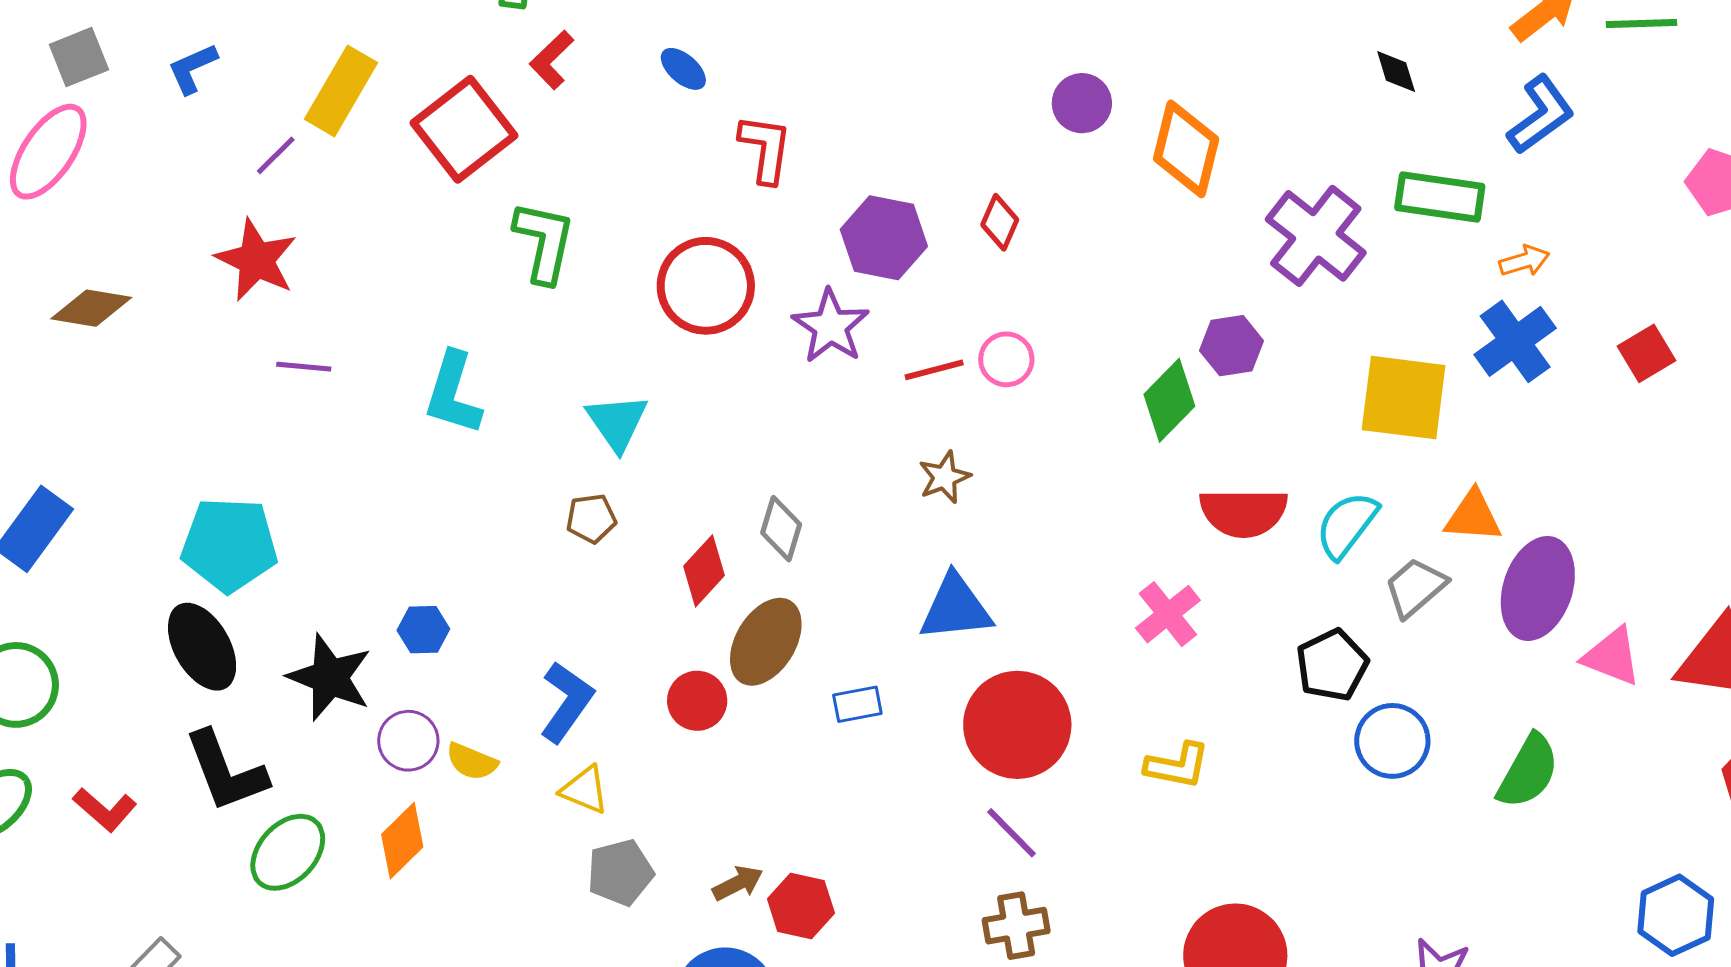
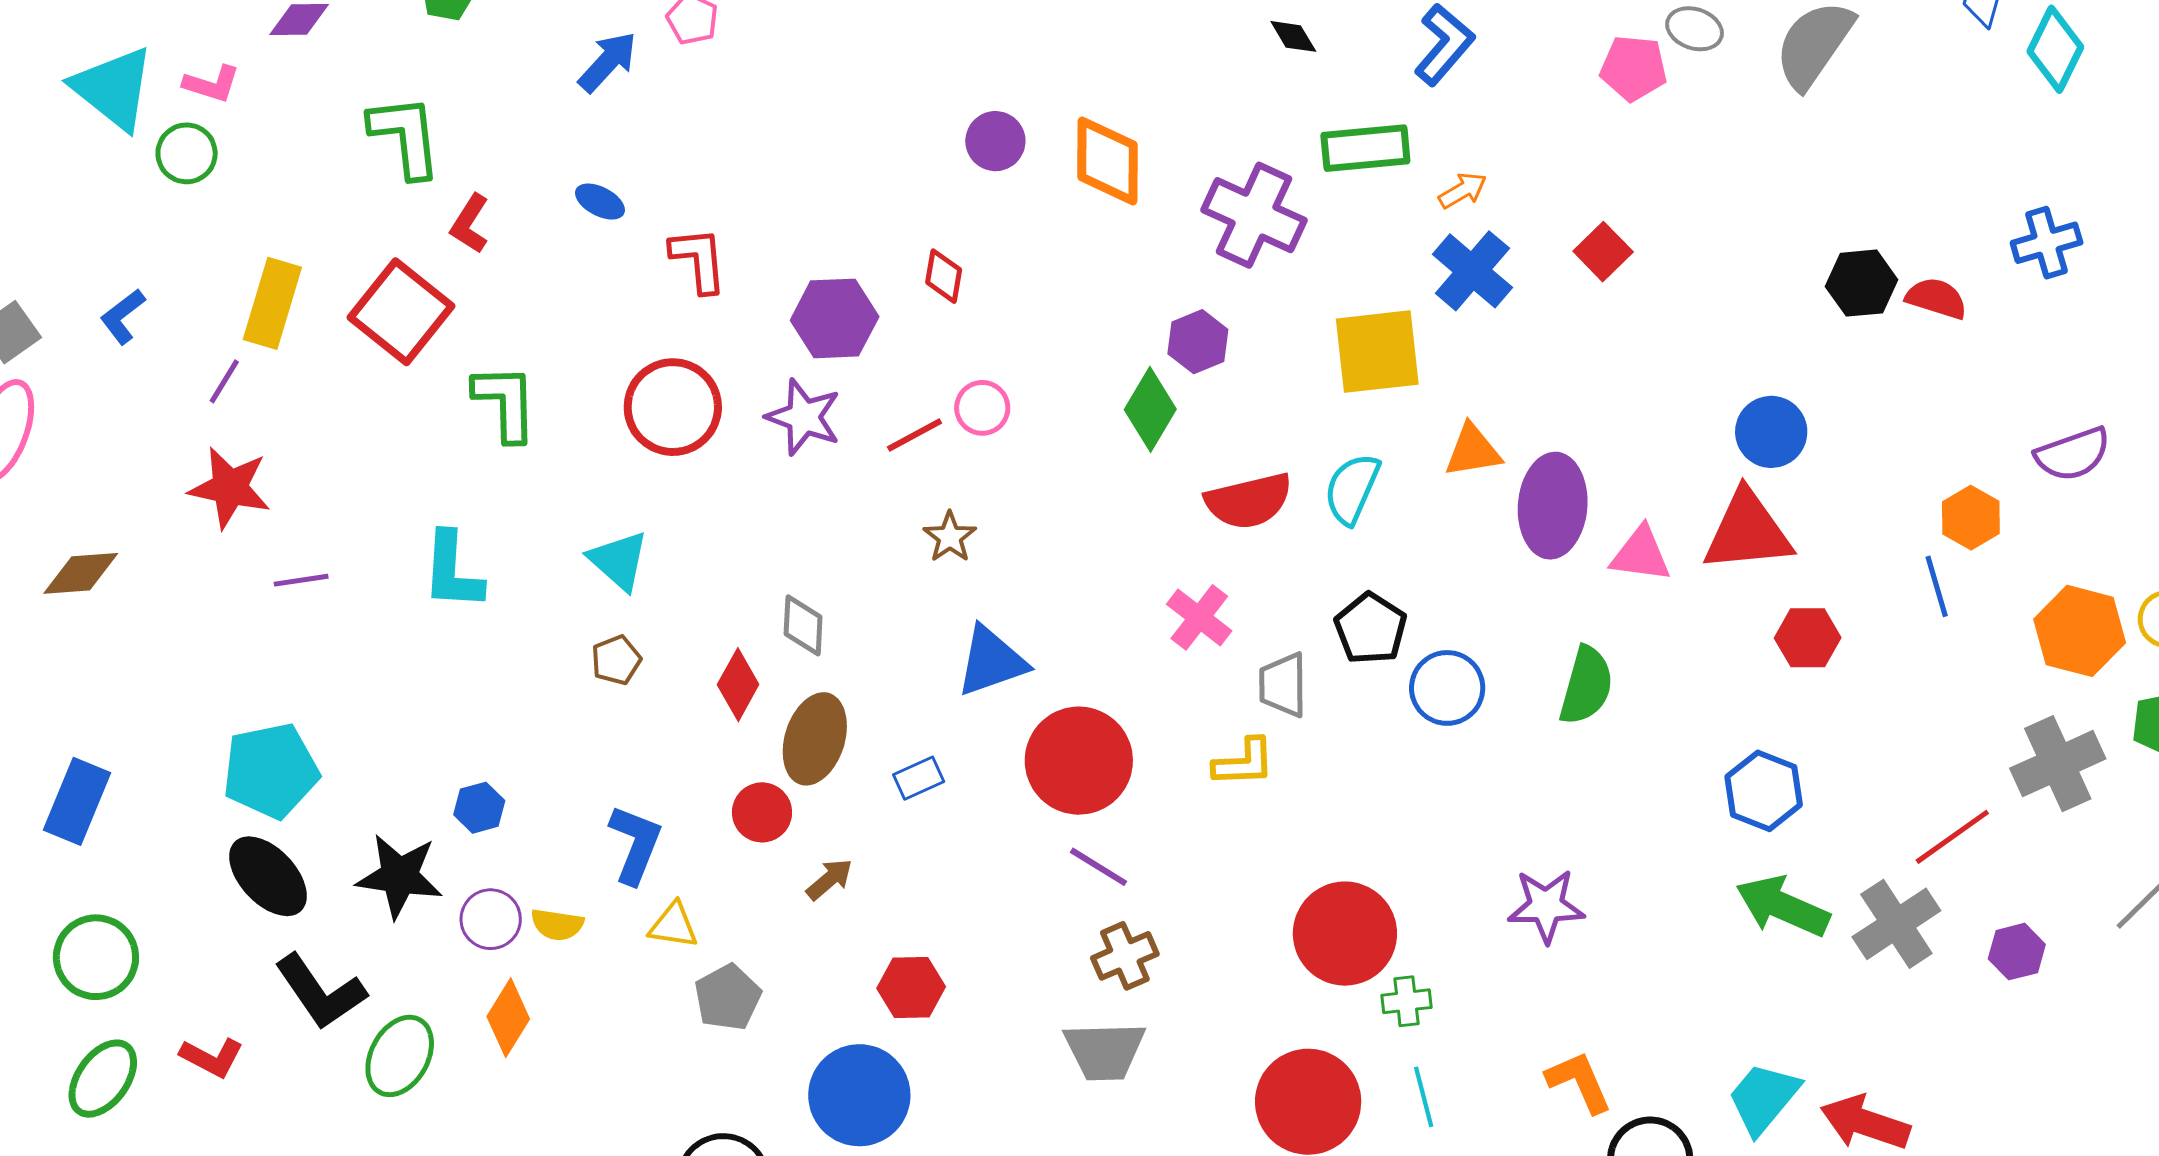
gray trapezoid: (1415, 587) -> (1283, 685), moved, turned -36
brown arrow: (738, 883) -> (829, 879), moved

